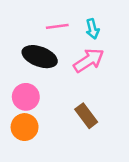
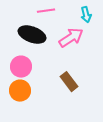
cyan arrow: (92, 29) -> (86, 15), moved

